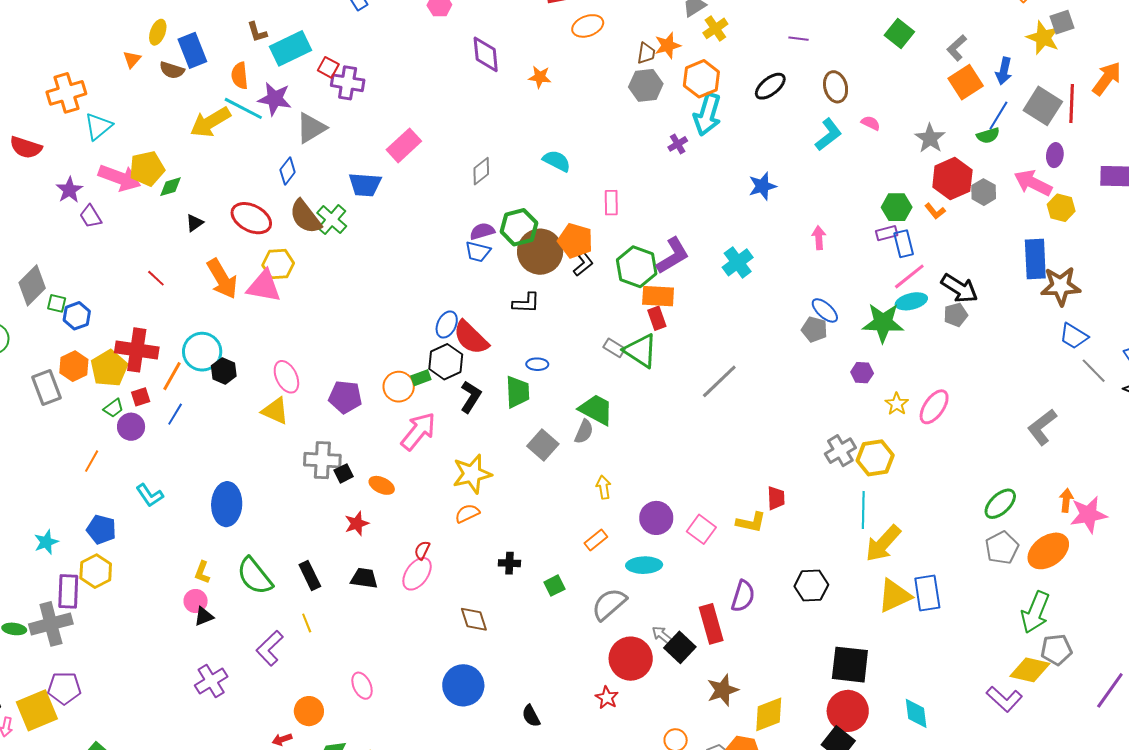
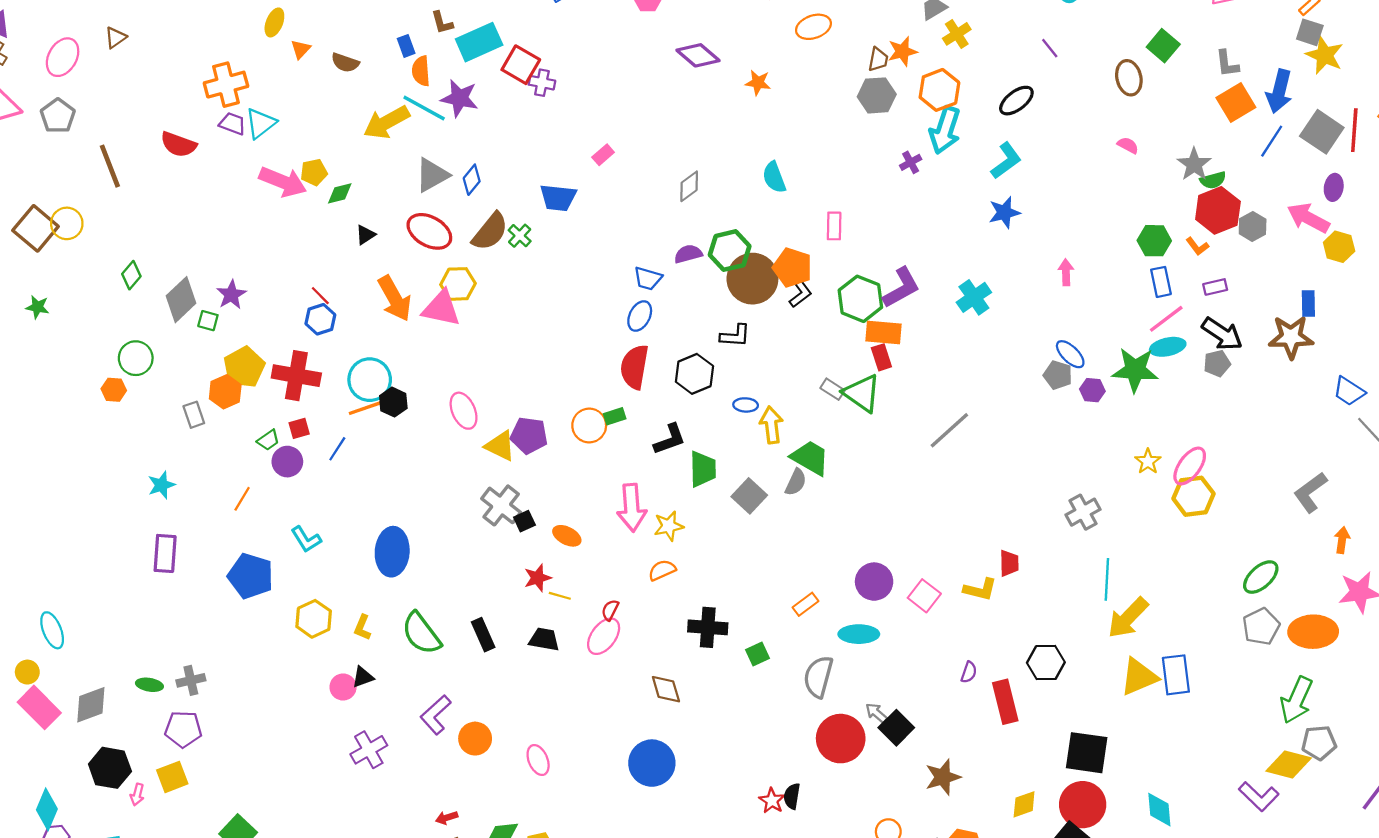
gray square: (1062, 22) -> (1310, 32), moved, turned 35
yellow ellipse: (158, 32) -> (274, 22), moved
purple line: (798, 39) -> (1050, 48), turned 42
gray L-shape: (957, 48) -> (1227, 64), turned -56
blue rectangle: (192, 50) -> (406, 46), moved, size x0.6
purple diamond: (486, 54) -> (698, 55), turned -45
red square: (328, 67) -> (521, 65), size x1.6
blue arrow: (1004, 71) -> (1279, 91), size x1.4
purple cross: (348, 83) -> (542, 83), size x0.7
brown ellipse: (836, 87) -> (1129, 78), moved
gray triangle: (311, 128) -> (432, 175), moved
cyan L-shape: (828, 135) -> (1006, 161), moved
green semicircle: (988, 136) -> (1213, 180), moved
pink rectangle: (404, 145) -> (603, 155), size x0.6
cyan semicircle: (557, 161) -> (774, 177), turned -140
yellow pentagon: (147, 169) -> (314, 172), size x0.7
purple star: (69, 190) -> (231, 295), moved
purple trapezoid: (91, 216) -> (233, 124), moved, turned 140
brown semicircle: (305, 217) -> (490, 232), turned -105
green cross: (332, 220) -> (520, 236), size x0.7
purple rectangle: (887, 233) -> (1215, 287), moved
blue trapezoid: (478, 252) -> (648, 278), moved
blue rectangle: (1035, 259) -> (1308, 303), size x0.6
brown star: (1061, 286) -> (1291, 337), moved
blue hexagon: (77, 316) -> (320, 319), moved
blue ellipse: (447, 324) -> (640, 316), moved
red semicircle: (471, 338) -> (634, 367), moved, turned 54
black hexagon: (446, 362) -> (694, 374), moved
yellow pentagon: (109, 368) -> (244, 367), moved
purple hexagon: (862, 373) -> (1092, 390), moved
orange line: (172, 376) -> (366, 408), moved, turned 40
gray rectangle: (47, 387) -> (194, 415), size x0.7
green trapezoid: (517, 392) -> (703, 469), moved
black L-shape: (471, 397) -> (670, 439), turned 36
yellow triangle: (275, 411) -> (500, 446), moved
pink arrow: (418, 431) -> (632, 508), moved, turned 135
yellow hexagon: (875, 458) -> (1194, 496), moved
gray cross: (322, 460) -> (501, 505), turned 33
yellow star: (472, 474) -> (669, 526), size x0.7
yellow arrow: (604, 487) -> (771, 425), moved, size x1.4
orange arrow: (1066, 500) -> (1342, 540), moved
blue pentagon: (101, 529) -> (251, 576), size x1.4
cyan star: (46, 542) -> (161, 485), moved
orange ellipse: (1048, 551) -> (1313, 632), turned 33
black cross: (509, 563) -> (708, 627), size x1.6
yellow hexagon: (96, 571) -> (314, 619), moved
purple rectangle: (68, 591) -> (165, 553), moved
purple semicircle: (743, 596) -> (969, 672), size x0.6
pink circle: (196, 601) -> (343, 687), moved
gray semicircle: (609, 604) -> (818, 677), turned -36
yellow line: (307, 623) -> (560, 596), moved, turned -54
gray cross: (51, 624) -> (191, 680), size x0.6
red rectangle: (711, 624) -> (1005, 702), moved
purple pentagon: (64, 688) -> (183, 729), moved
red star: (607, 698) -> (772, 801), moved
yellow square: (37, 710) -> (172, 777), size x0.7
orange circle: (309, 711) -> (475, 739), moved
yellow diamond: (769, 714) -> (1024, 804), moved, size x0.7
black semicircle: (531, 716) -> (792, 796), moved, turned 35

